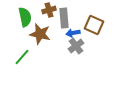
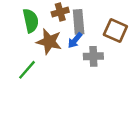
blue arrow: (73, 33) -> (75, 40), moved, turned -40
gray cross: (76, 46) -> (93, 56), turned 35

